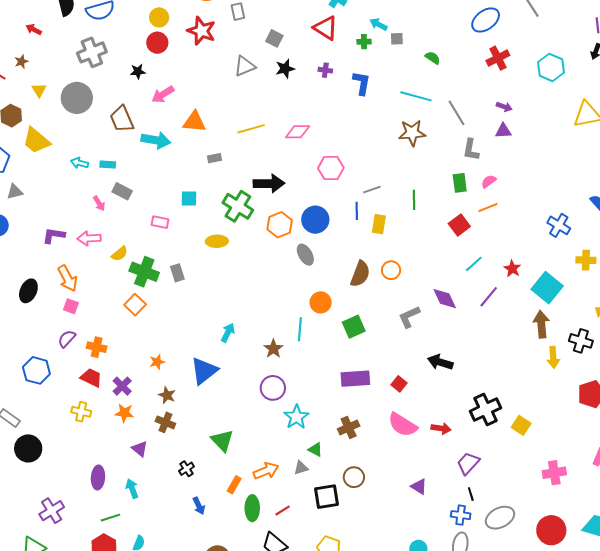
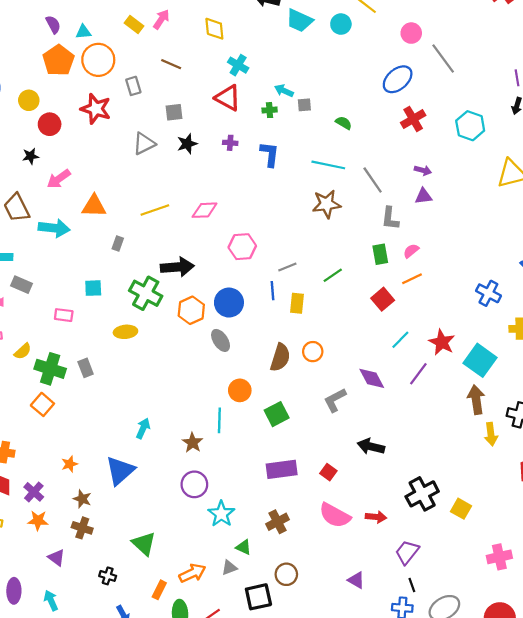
yellow circle: (159, 17) -> (29, 100), moved
gray square: (274, 38) -> (174, 112), turned -30
gray rectangle: (215, 158) -> (118, 243), turned -56
green line: (414, 200) -> (333, 275), turned 60
red star: (512, 269) -> (442, 342), size x1.4
black cross: (187, 469) -> (108, 576), turned -35

